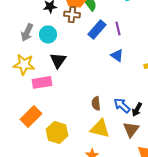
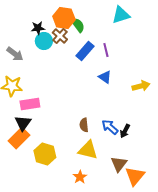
brown cross: (72, 14) -> (60, 36), turned 35
gray arrow: (27, 32) -> (15, 54), turned -78
cyan circle: (48, 34) -> (44, 41), moved
black triangle: (58, 60) -> (23, 123), moved
brown triangle: (131, 129) -> (119, 164), moved

